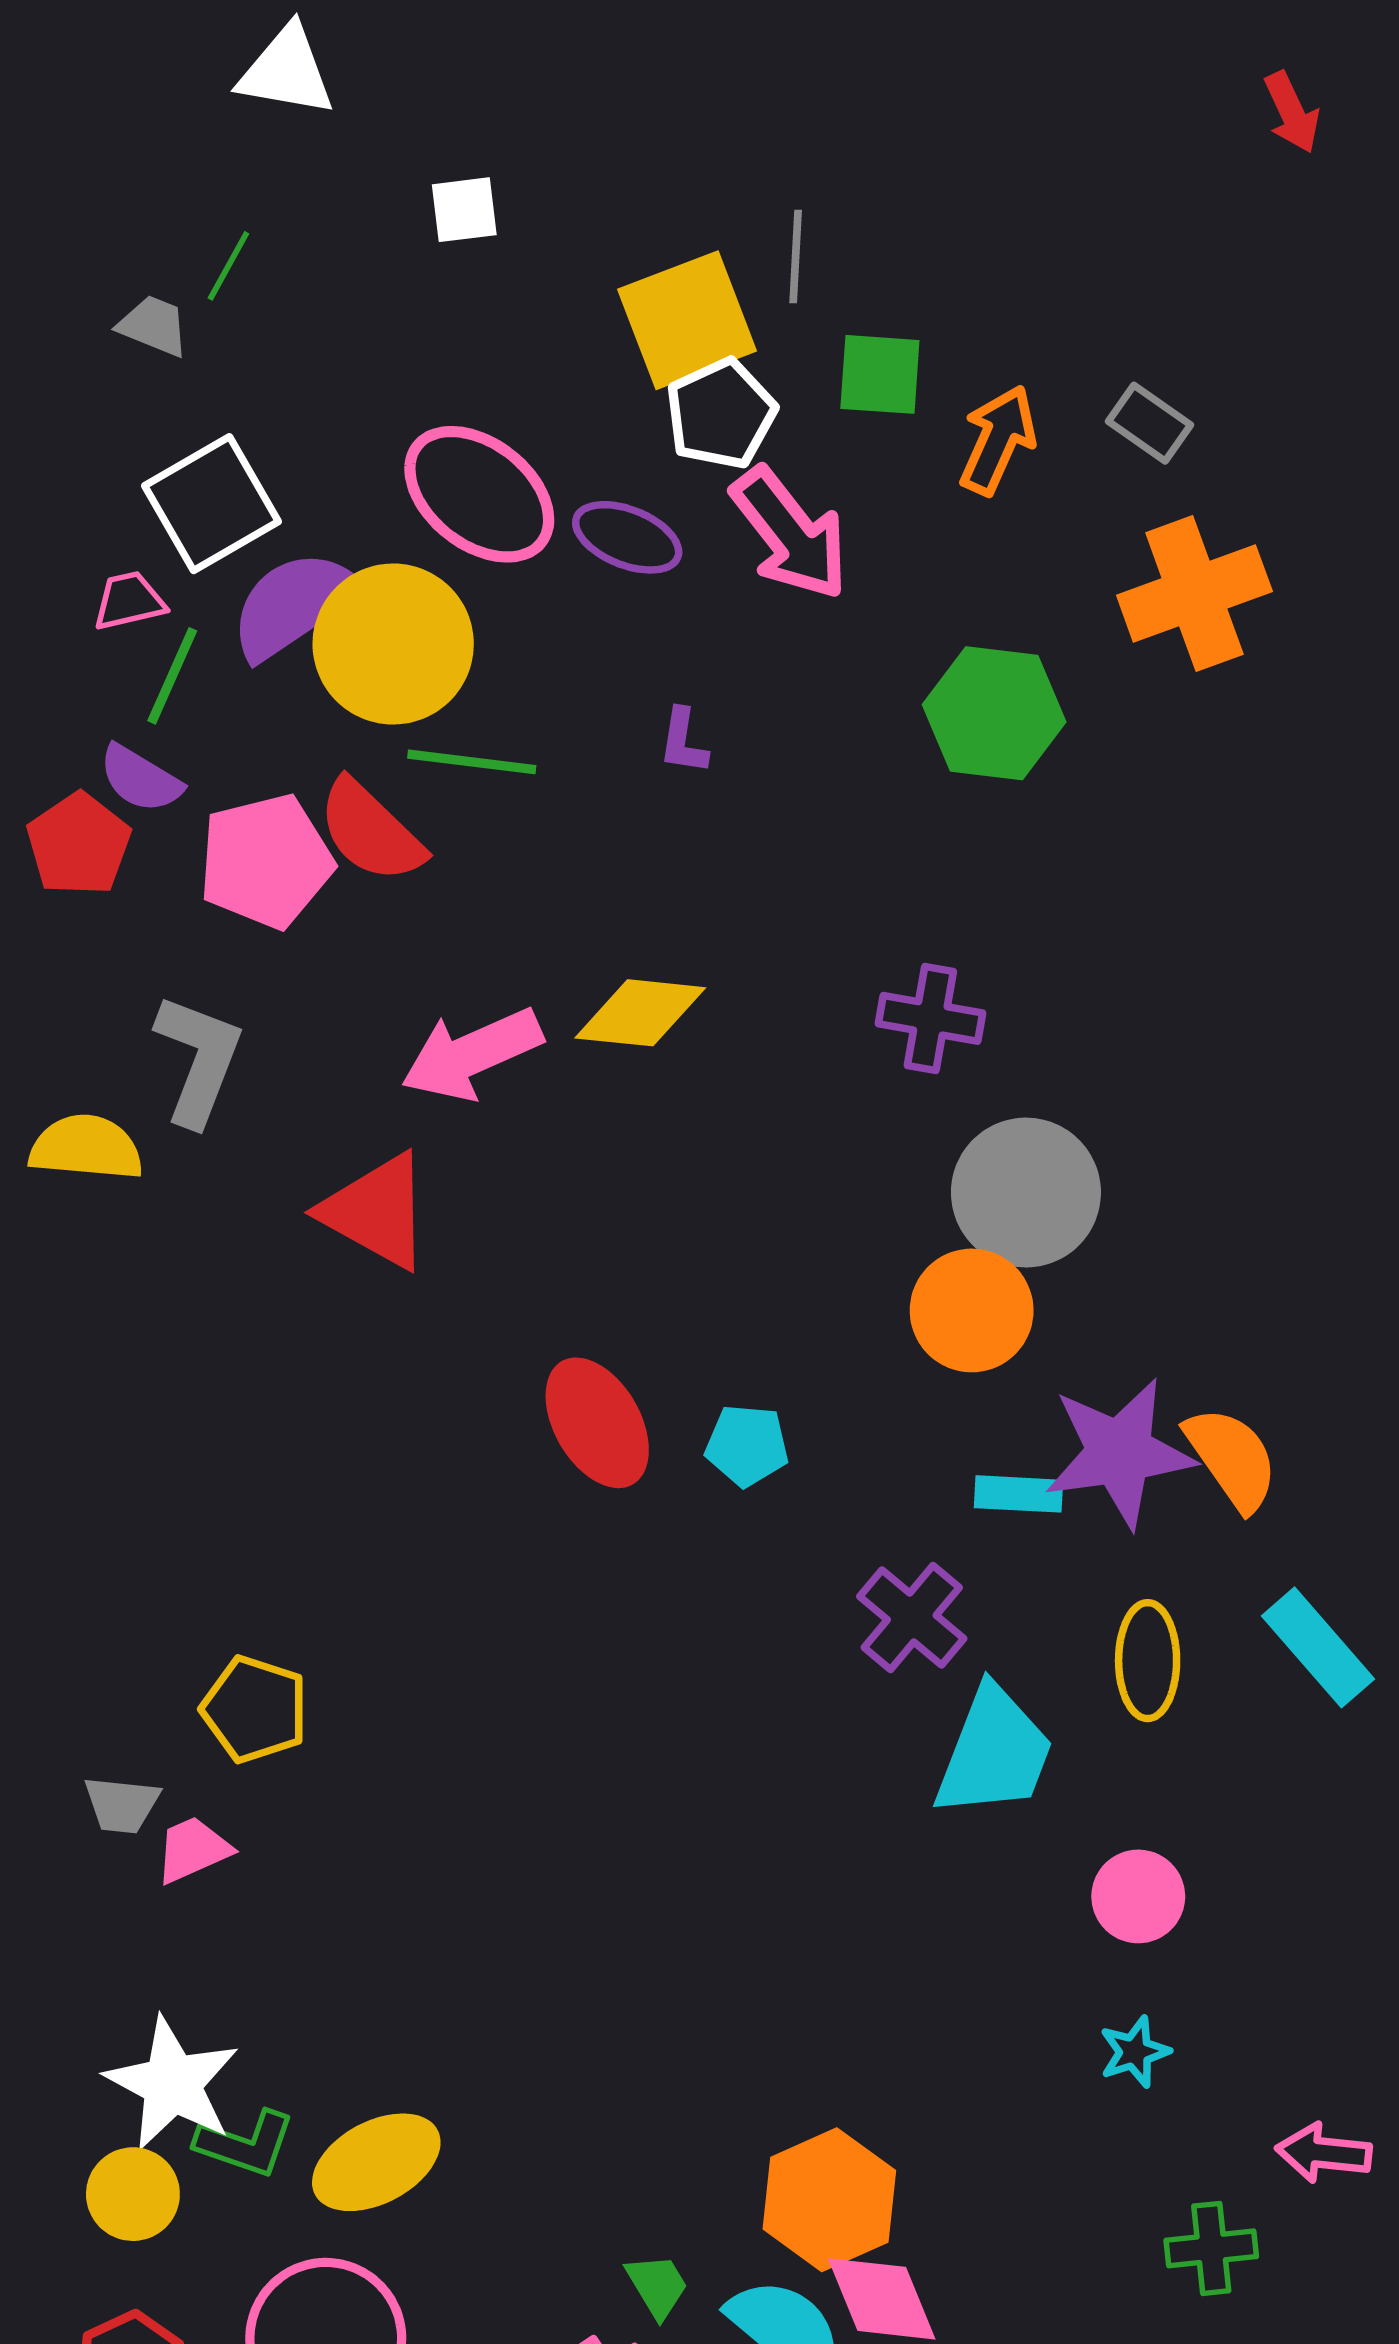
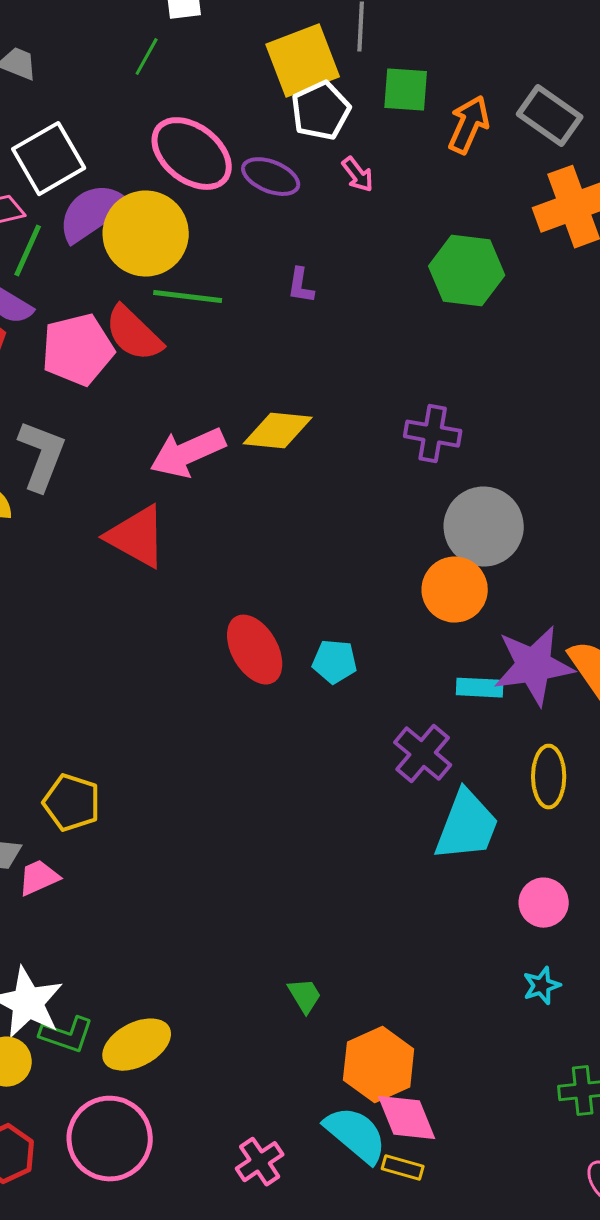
green line: (228, 266) -> (147, 57), moved
gray rectangle: (1149, 423) -> (550, 116), size x1.4
pink arrow: (790, 534) -> (358, 175), size x0.5
green trapezoid: (657, 2286) -> (305, 996), moved

